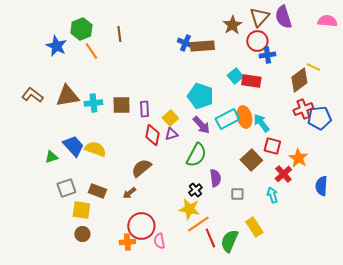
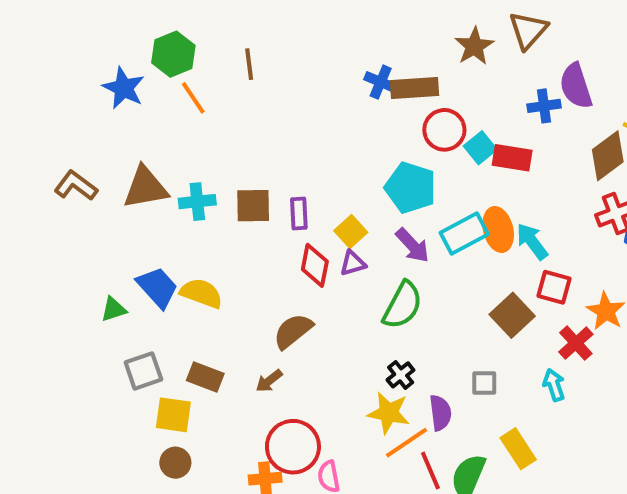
purple semicircle: (283, 17) -> (576, 86), moved
red circle: (257, 41) -> (444, 130), moved
purple semicircle: (215, 178) -> (440, 413), moved

